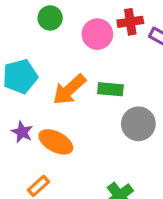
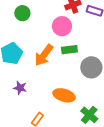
pink circle: (97, 34) -> (62, 26), moved
orange ellipse: (56, 142) -> (64, 95), moved

